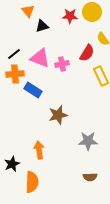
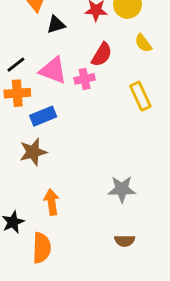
red semicircle: (87, 53) -> (102, 55), moved
blue rectangle: (33, 90) -> (43, 116), turned -54
brown star: (58, 115) -> (33, 152), moved

